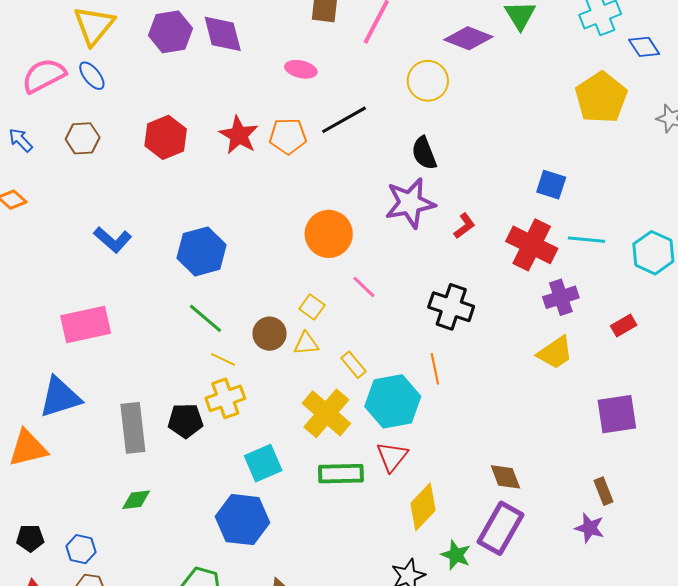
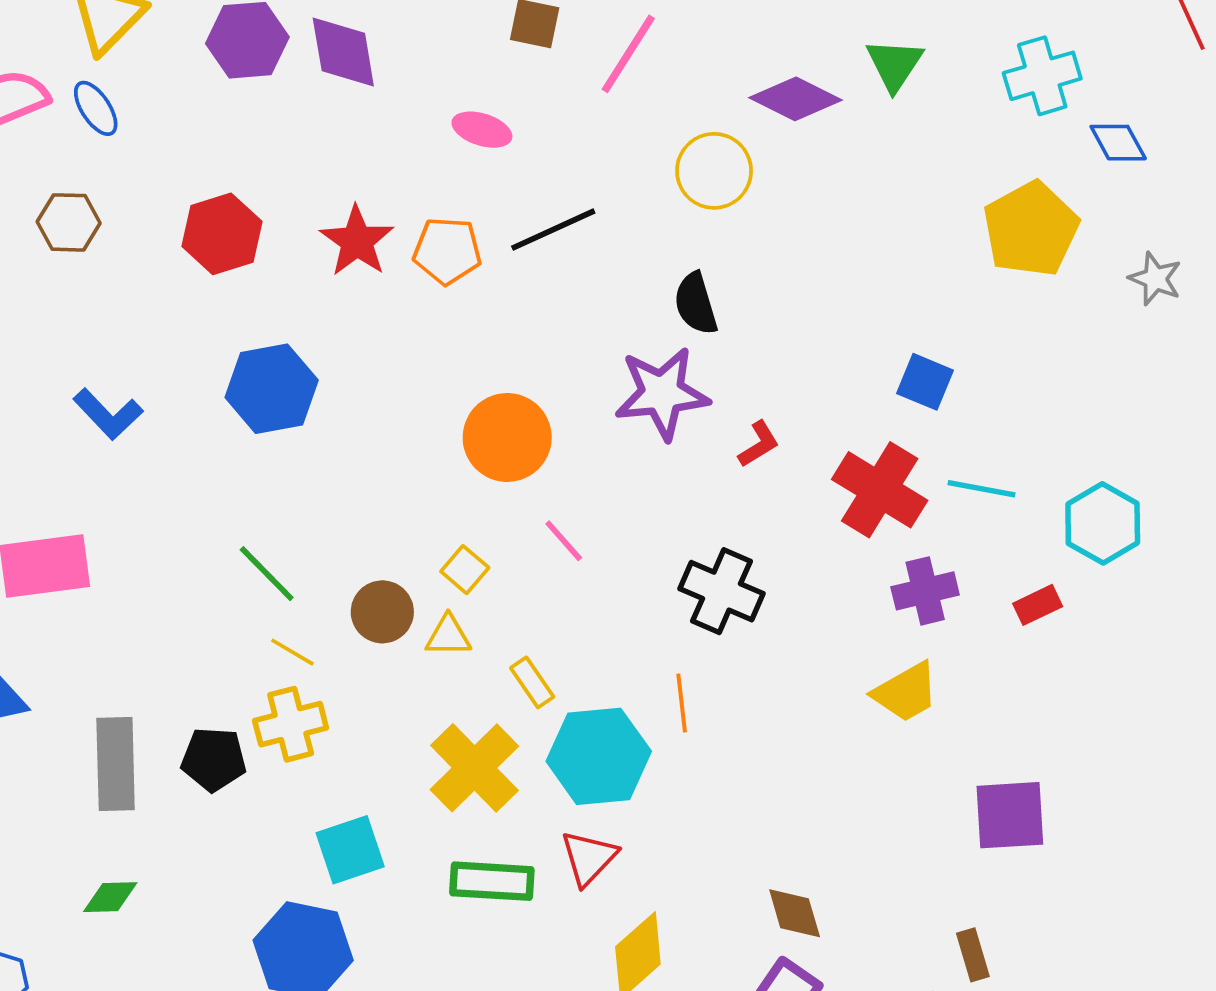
blue hexagon: (202, 251) -> (272, 389), moved
red rectangle: (624, 326) -> (1038, 605), moved

